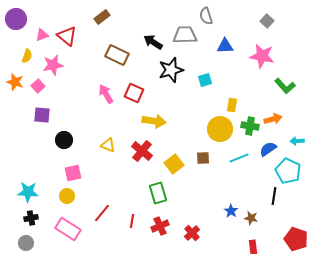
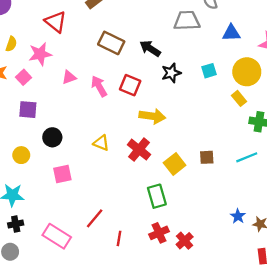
pink triangle: (42, 35) -> (69, 77), moved
black arrow: (153, 42) -> (150, 48), moved
black star: (171, 70) -> (171, 73), moved, size x0.7
yellow rectangle: (232, 105) -> (239, 98), turned -48
yellow circle: (220, 129) -> (247, 72), moved
yellow circle: (67, 196) -> (21, 155), moved
red line: (132, 221) -> (119, 238), moved
red cross: (192, 233) -> (185, 241), moved

